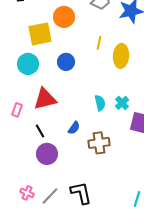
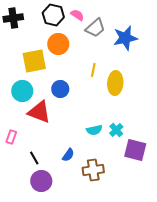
red triangle: (45, 99) -> (39, 112), moved, turned 35
cyan semicircle: (100, 103) -> (94, 130), turned 91

